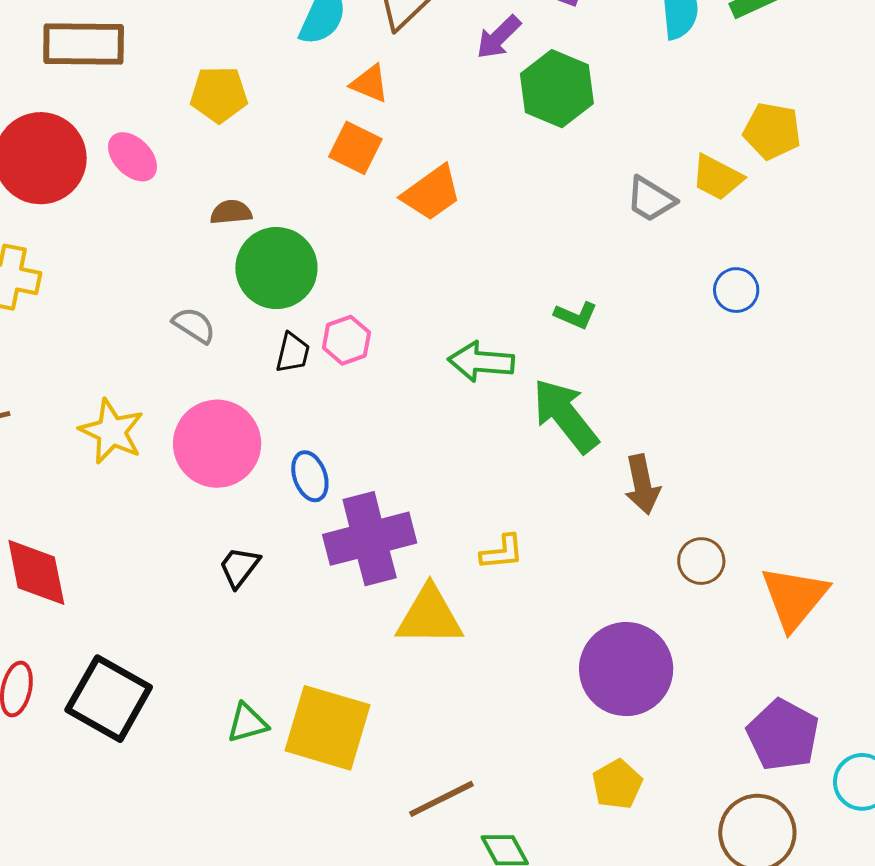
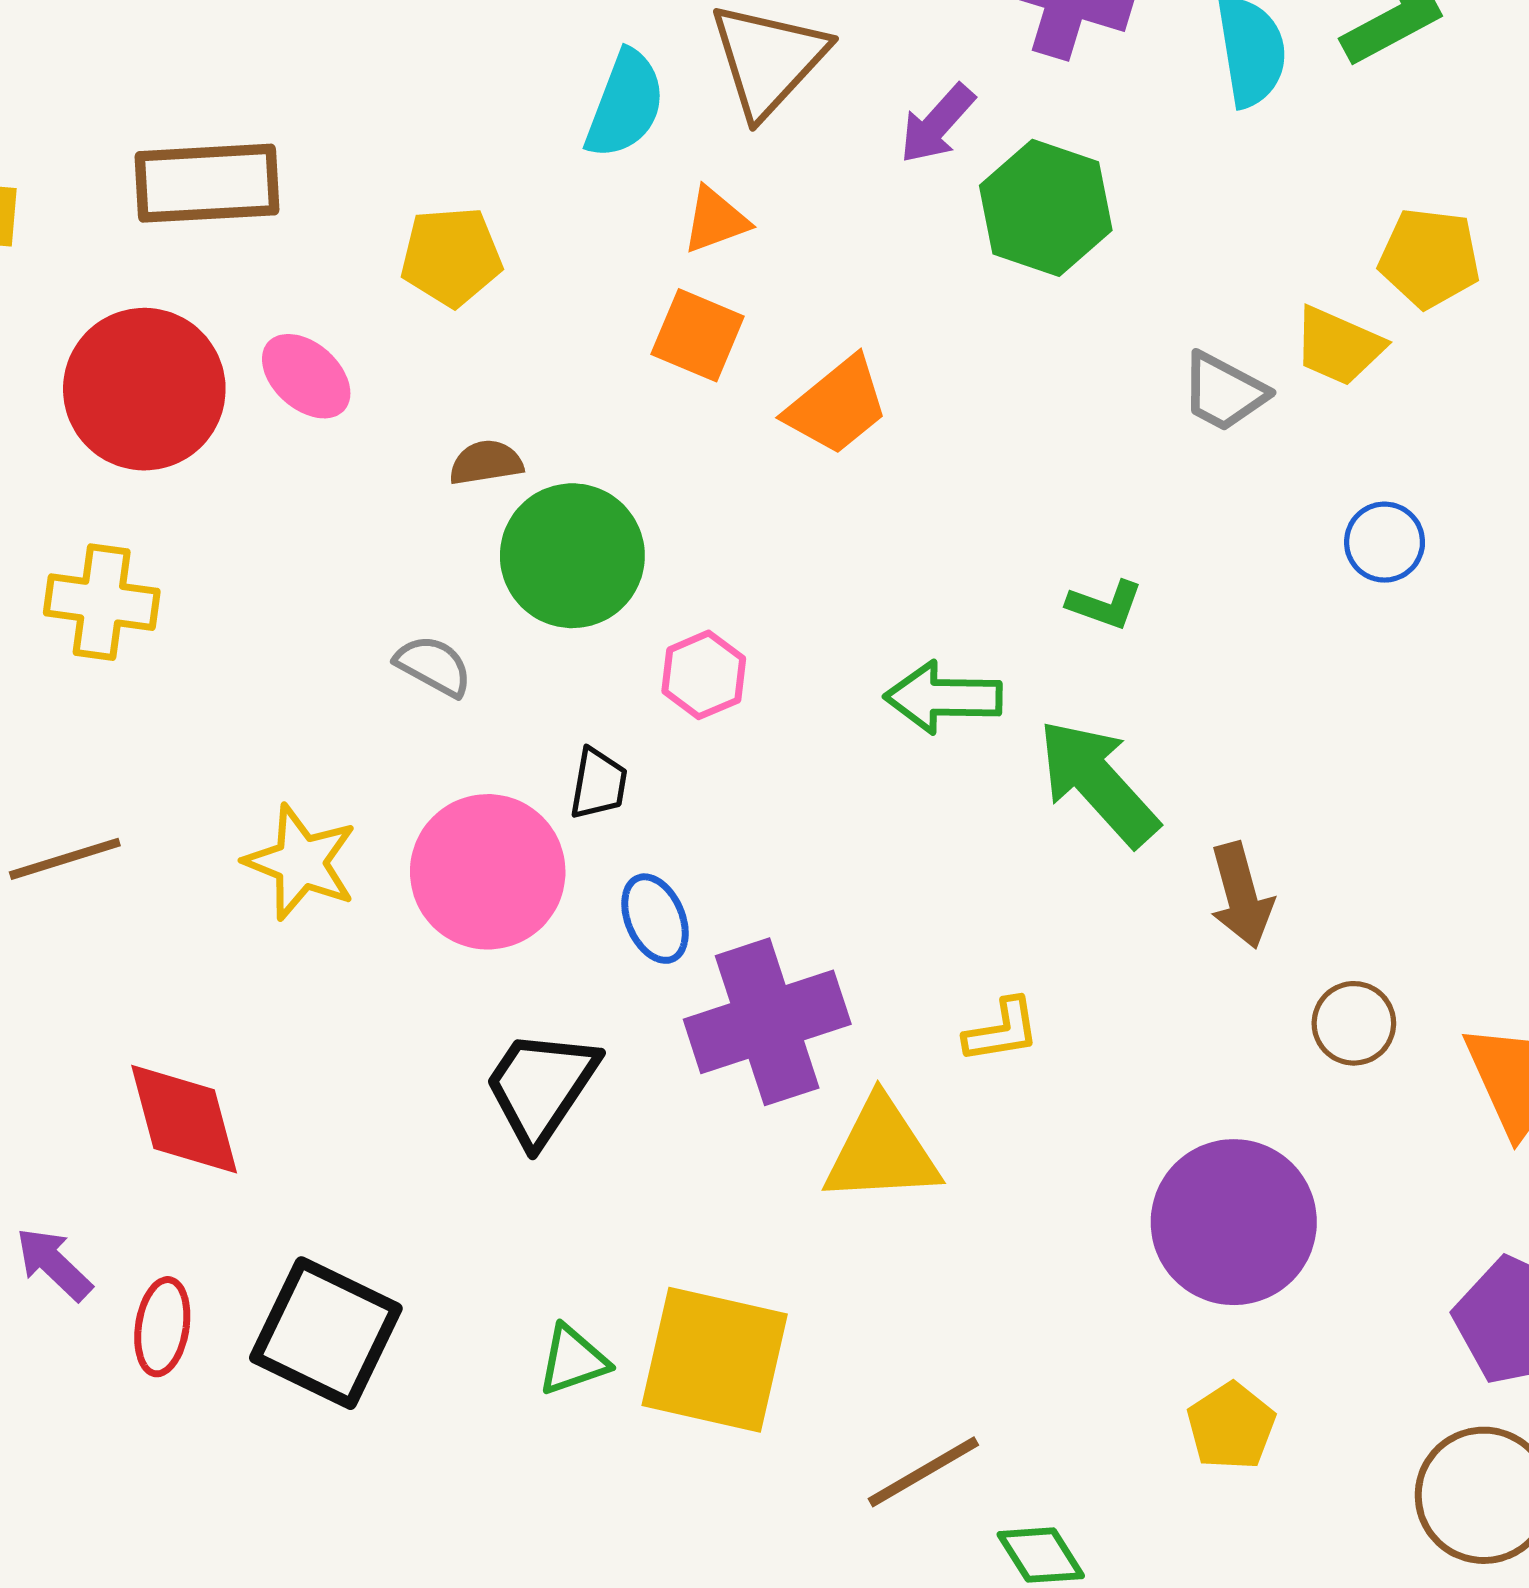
orange triangle: (370, 84) -> (715, 220), turned -39
black trapezoid: (293, 353) -> (598, 784), moved
black trapezoid: (239, 567) -> (541, 1087), size x1.6

